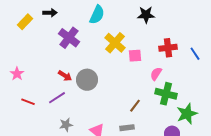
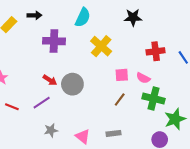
purple cross: (69, 38) -> (54, 41), turned -35
pink square: (135, 56) -> (122, 75), moved
pink semicircle: (156, 74) -> (143, 78), turned -96
brown line: (135, 106) -> (120, 100), moved

